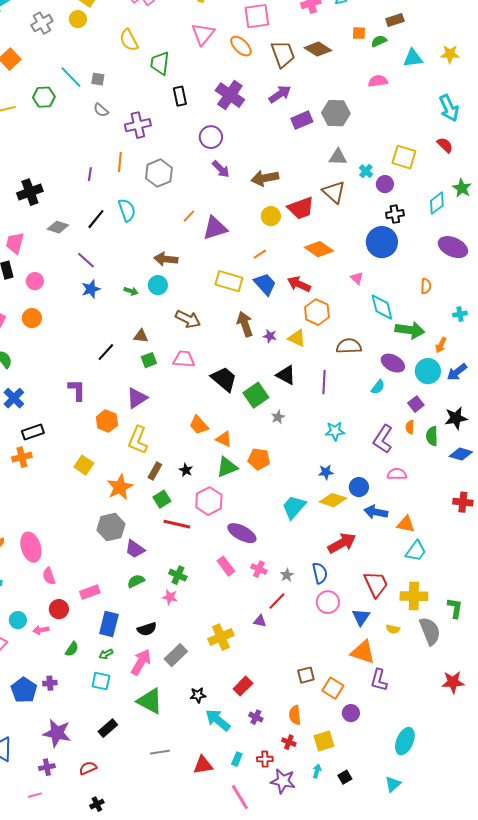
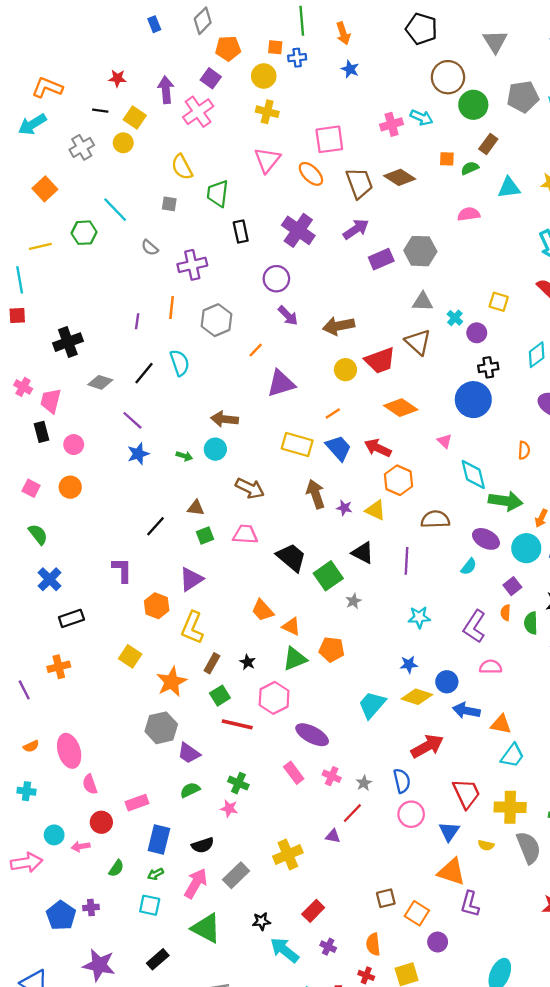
brown rectangle: (395, 20) -> (488, 144), turned -36
gray square: (98, 79) -> (169, 204), moved
yellow square: (404, 157) -> (499, 302), size x0.7
orange line: (189, 216) -> (256, 350), moved
orange cross: (22, 457) -> (59, 667), moved

